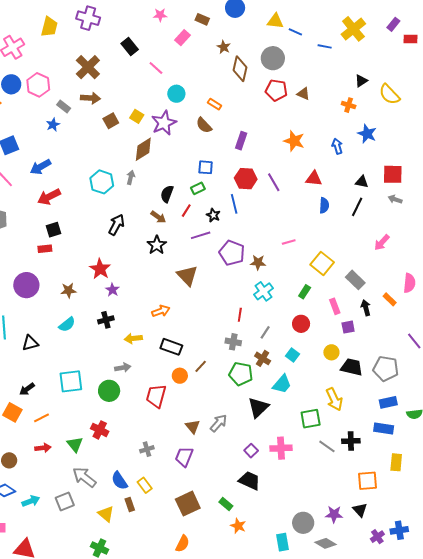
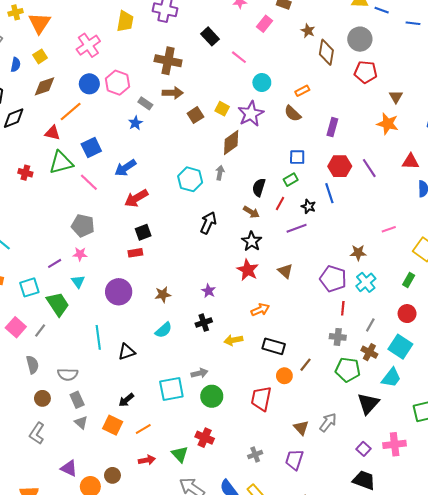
brown cross: (88, 67) -> (168, 61), turned -30
brown triangle: (303, 94) -> (396, 97), moved, turned 40
orange rectangle: (215, 104) -> (302, 91), turned -56
purple pentagon: (232, 253) -> (333, 279), moved
red star: (100, 269) -> (248, 270), moved
brown triangle: (187, 276) -> (285, 271), size x0.7
cyan square: (293, 355) -> (400, 347), size x1.6
gray arrow: (123, 368) -> (199, 373), moved

